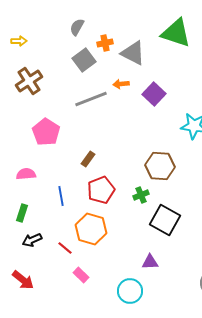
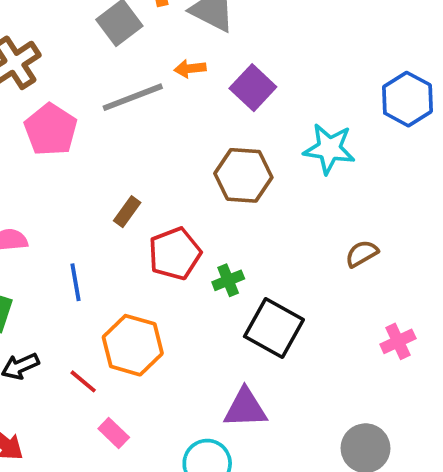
pink pentagon: (46, 132) -> (51, 130), moved
brown hexagon: (160, 166) -> (243, 175), moved
red pentagon: (101, 190) -> (175, 254), moved
purple triangle: (150, 262) -> (245, 408), size x1.4

